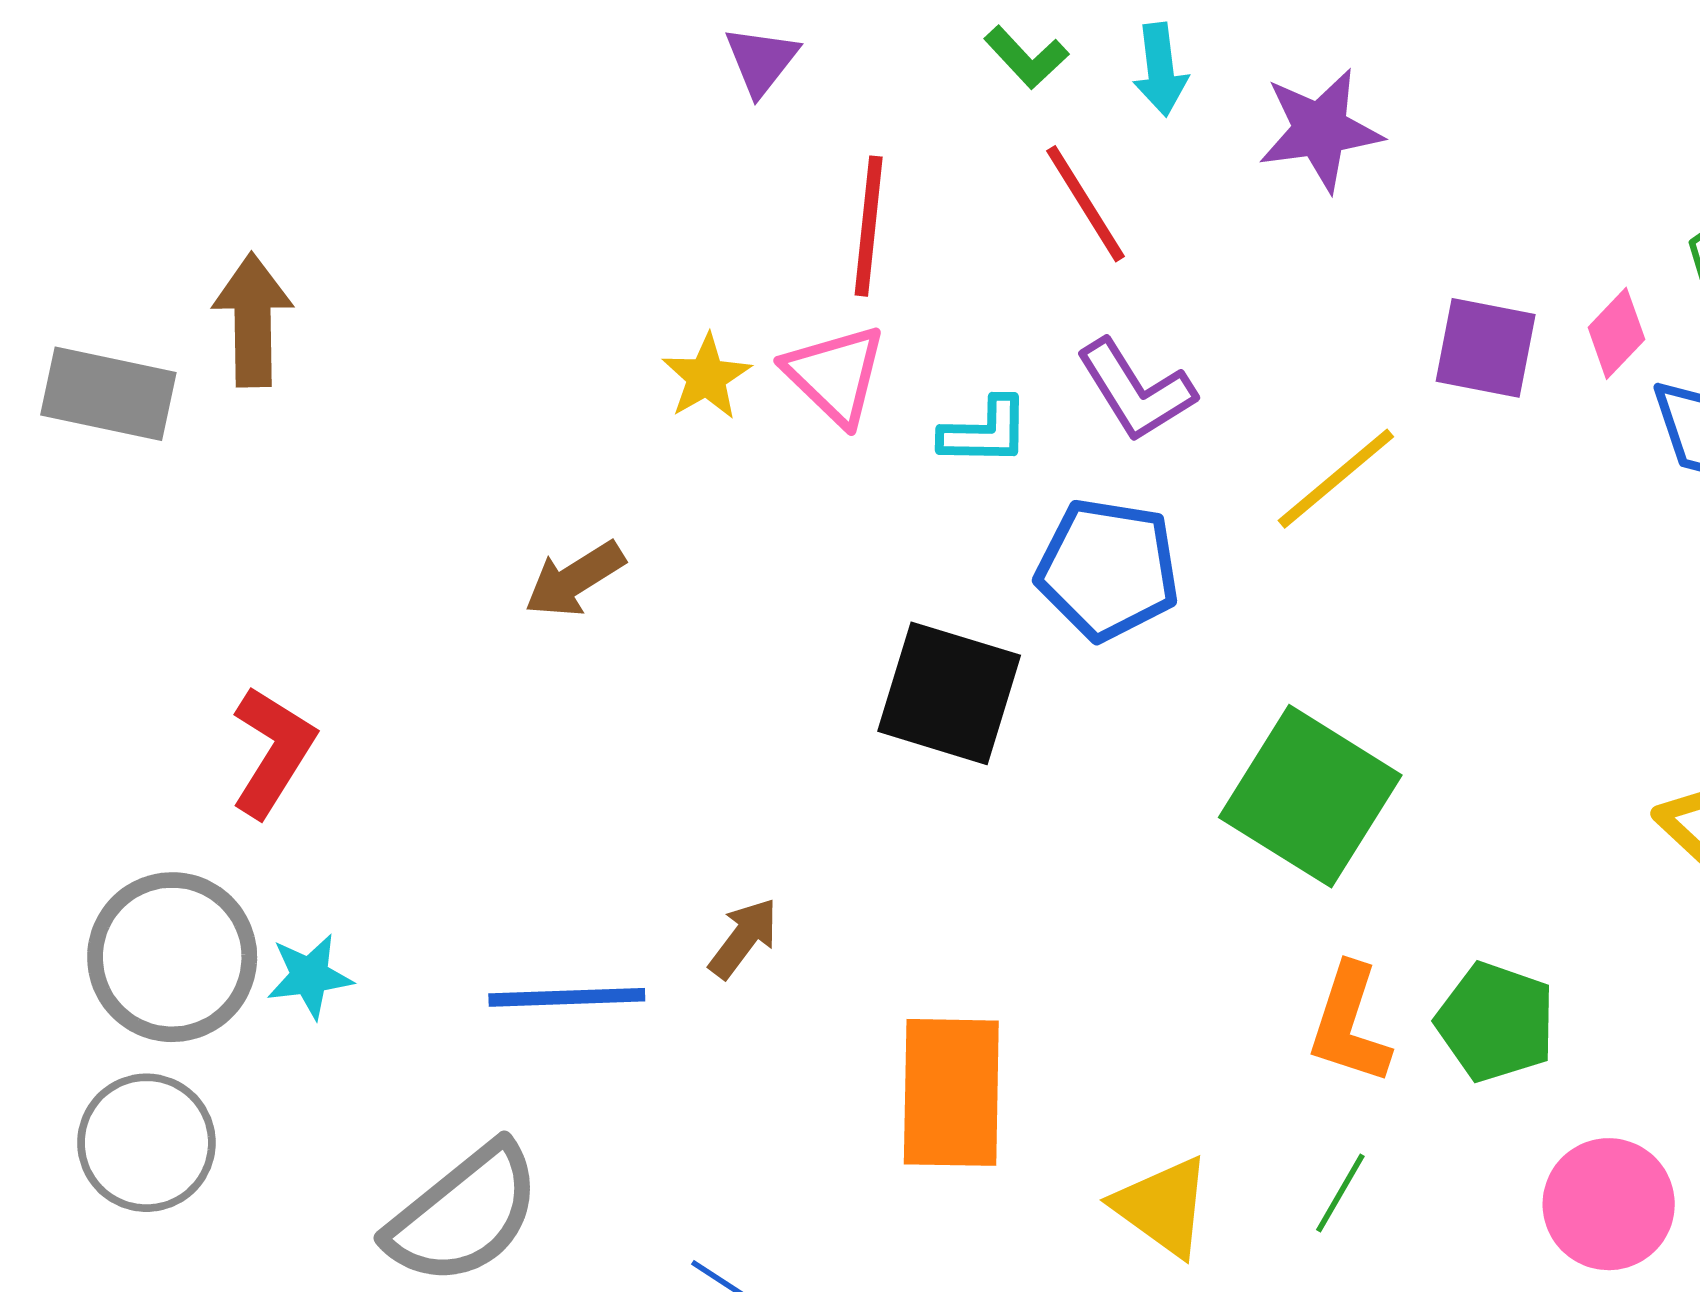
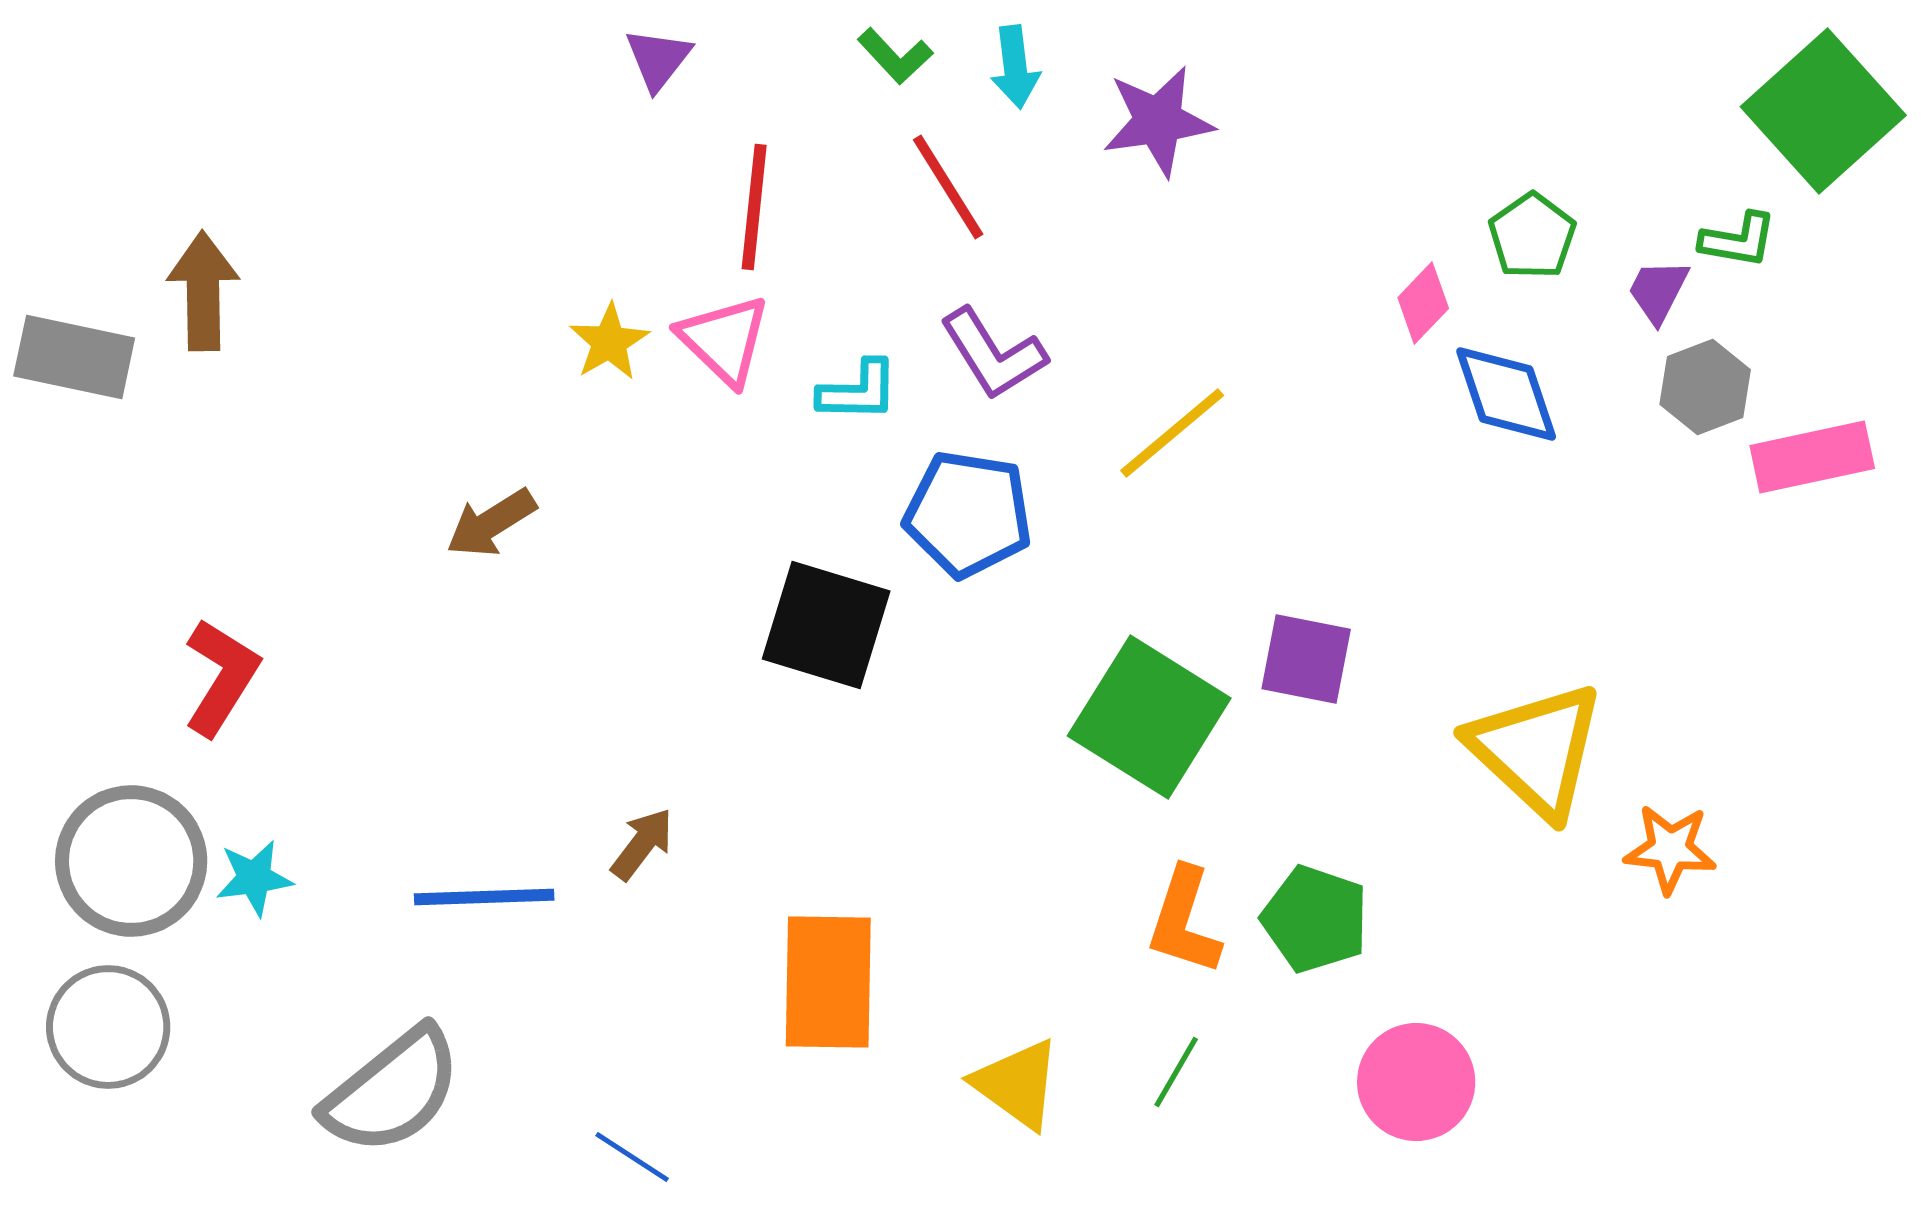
purple square: (1486, 348) -> (1306, 659), moved

